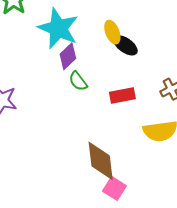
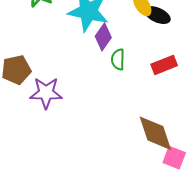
green semicircle: (78, 81) -> (118, 59), turned 50

